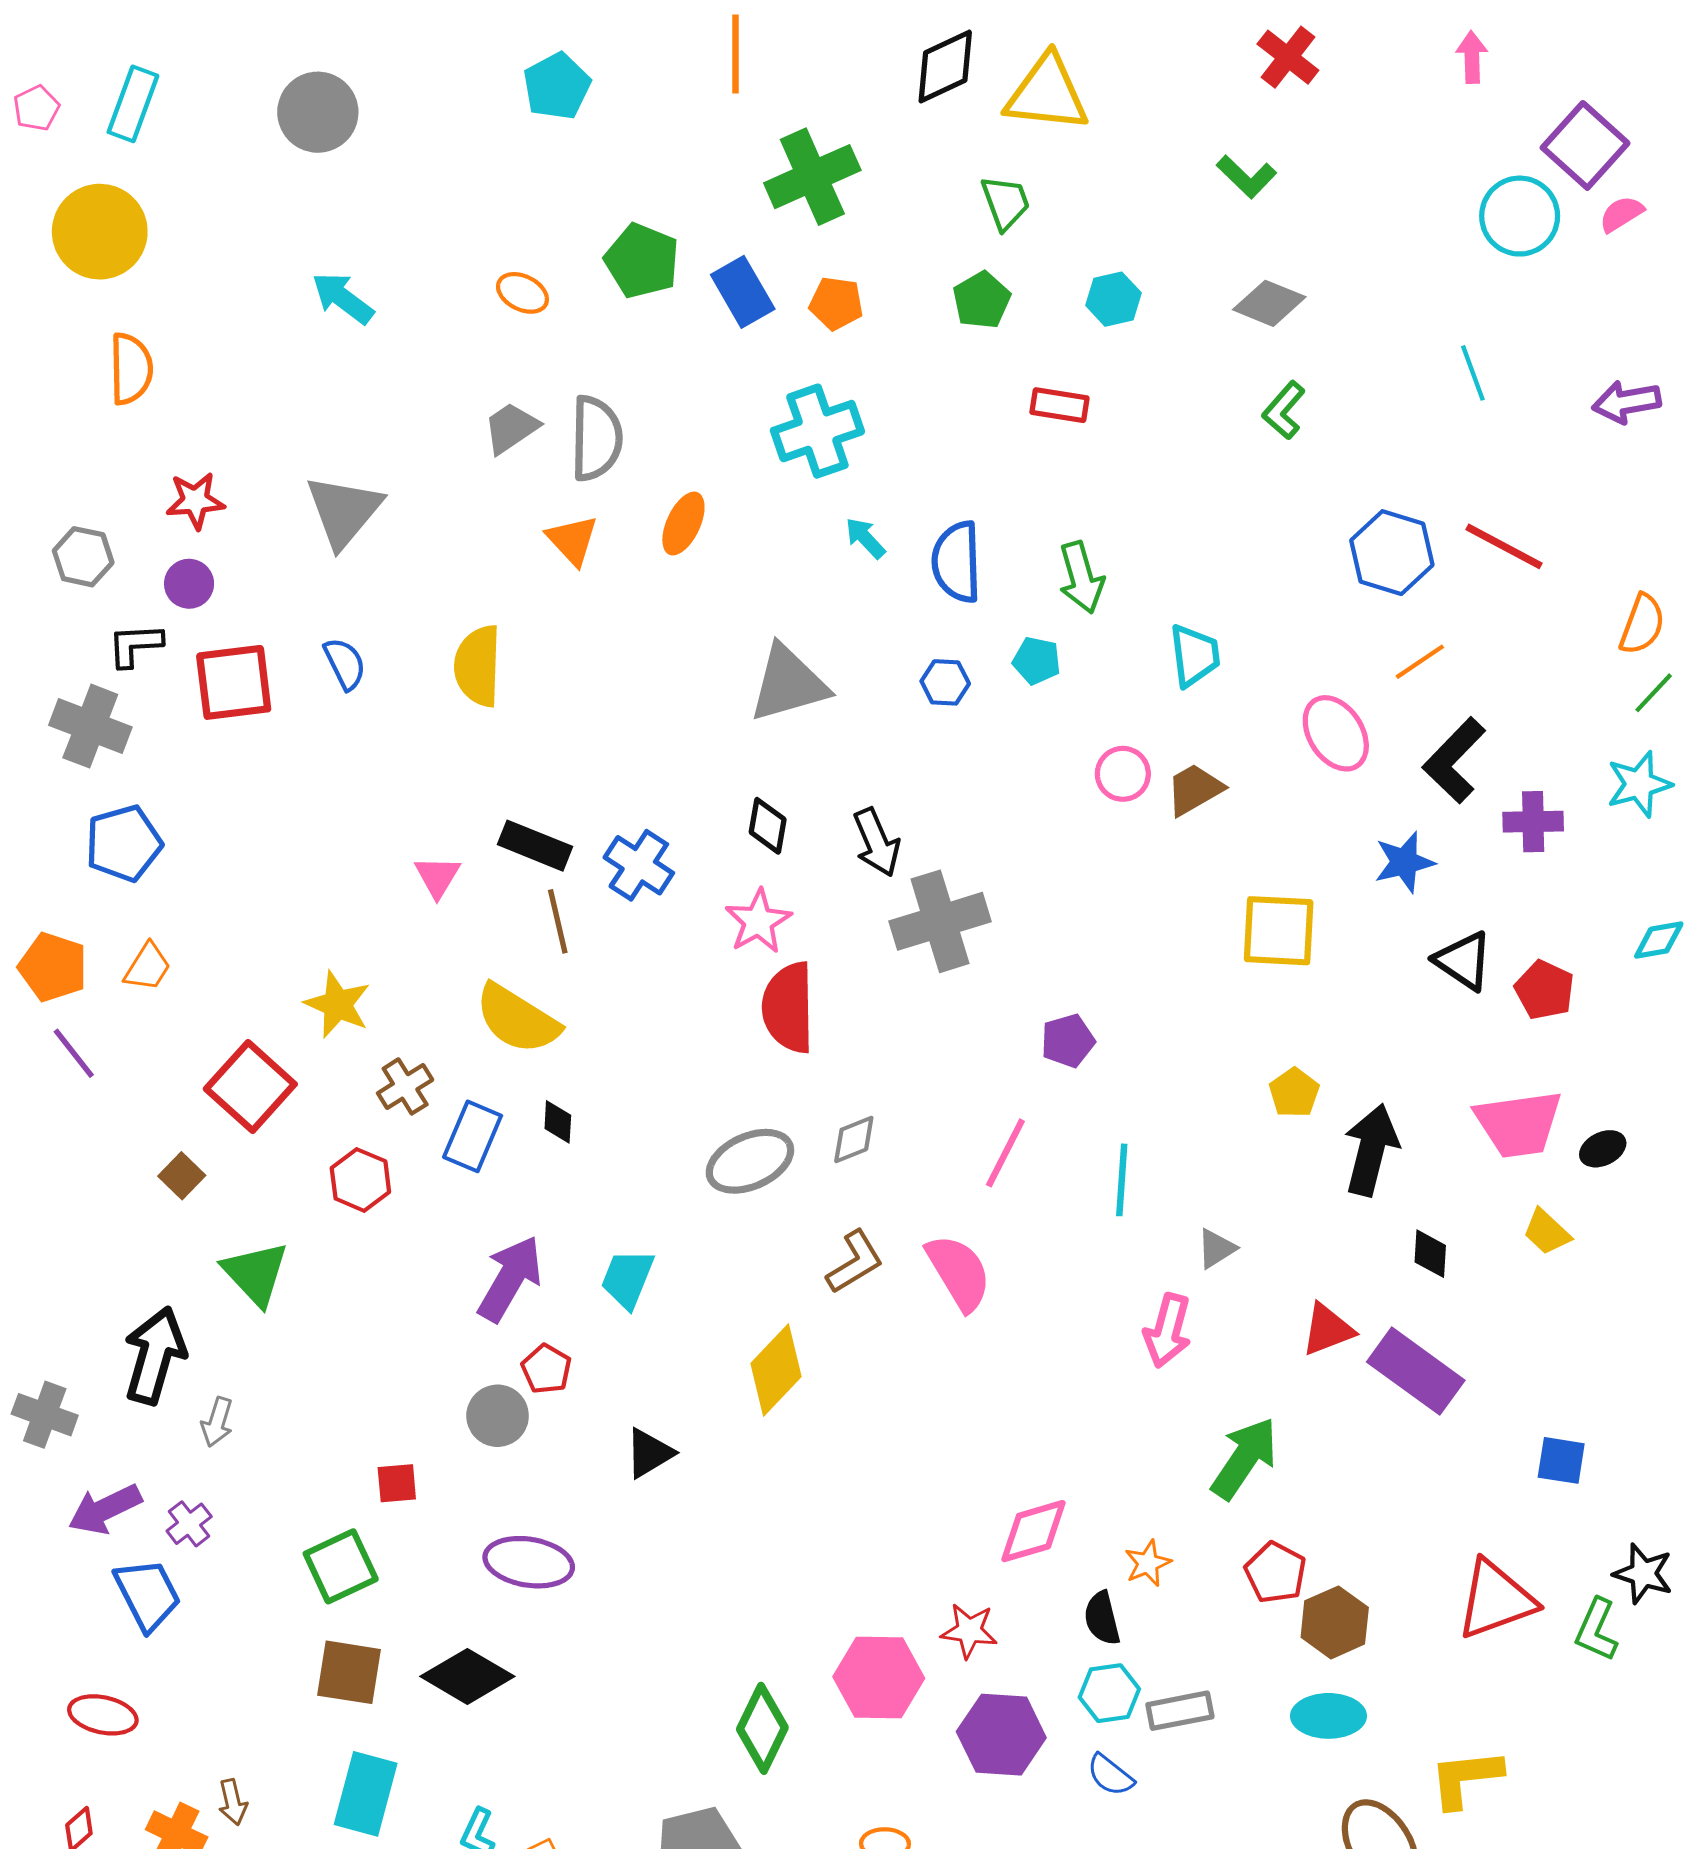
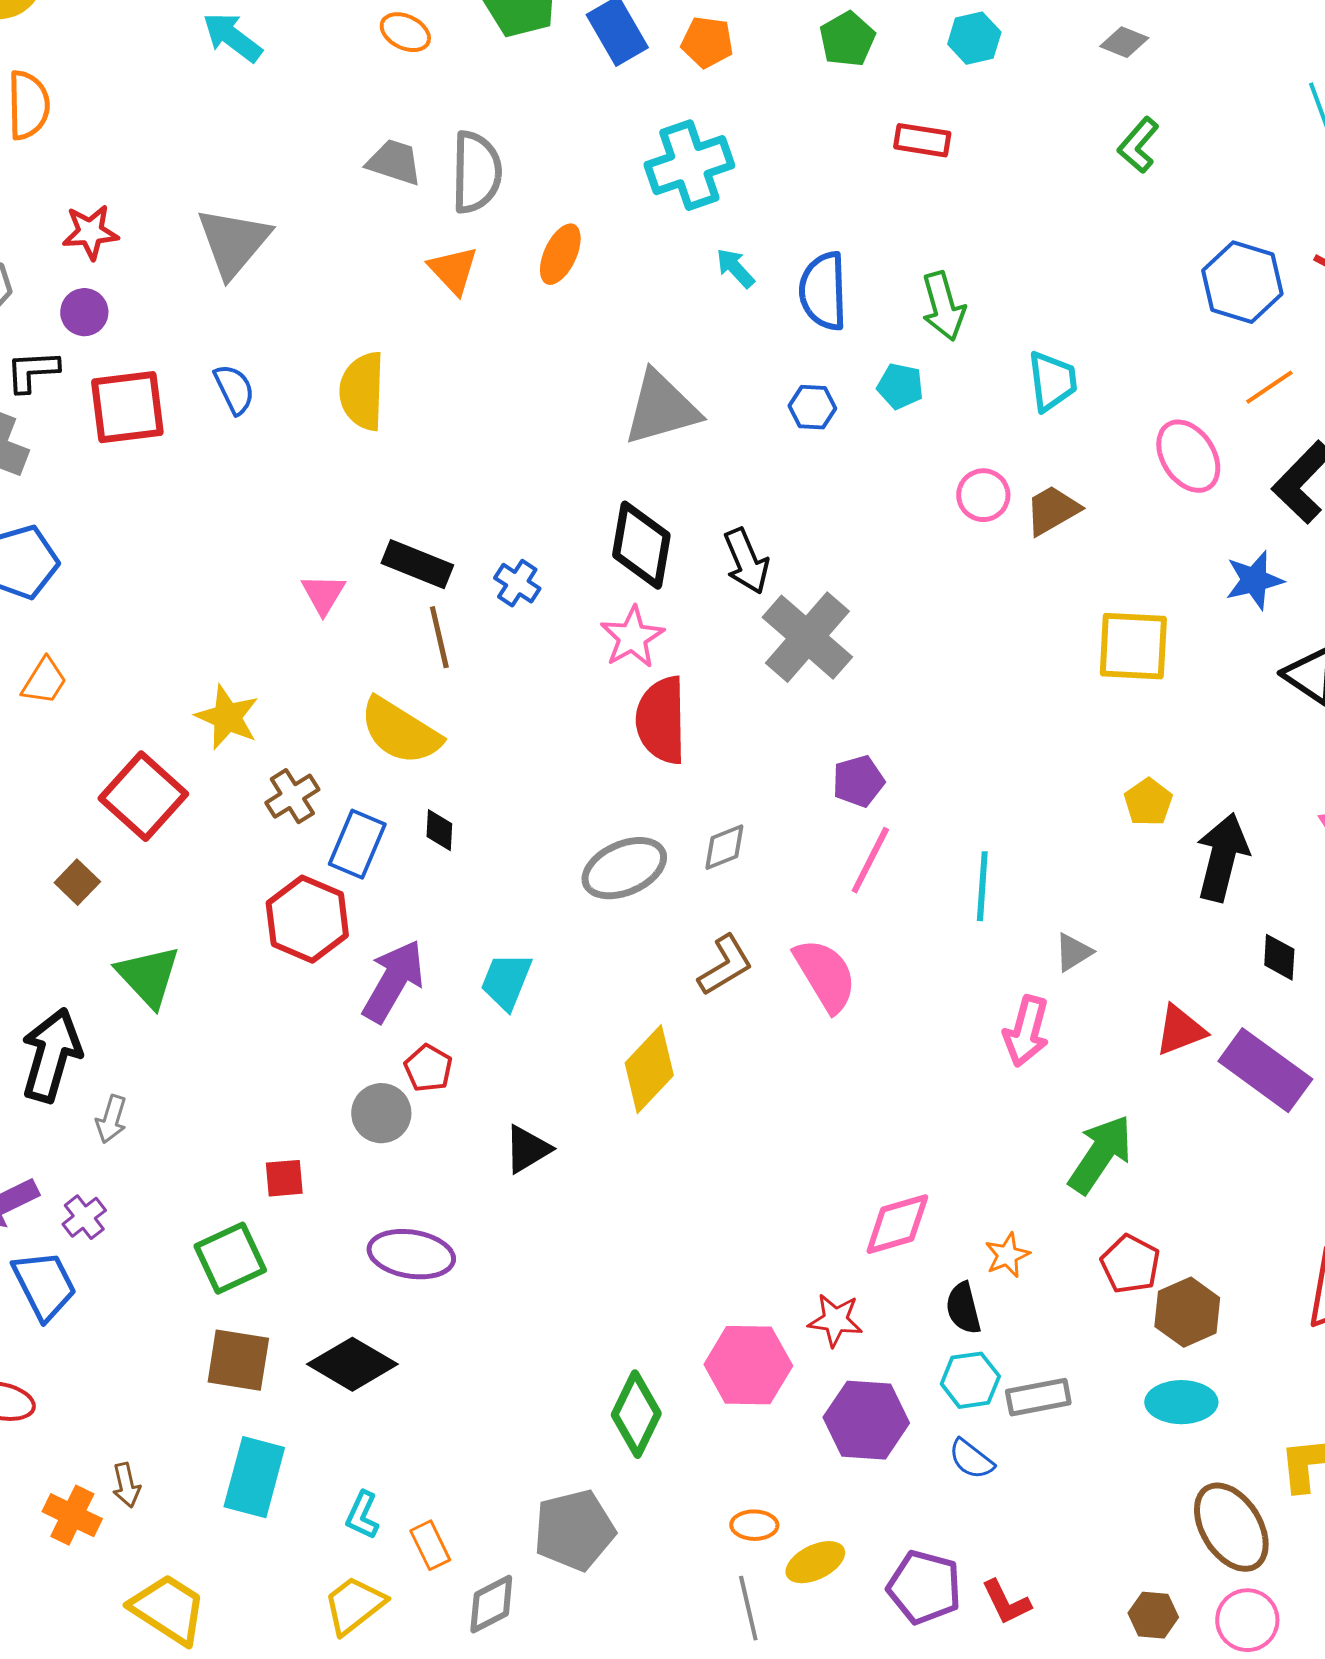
gray diamond: (1269, 303) -> (1124, 42), size x0.7
gray trapezoid: (511, 428) -> (394, 162), turned 52
black diamond: (768, 826) -> (641, 545), size x1.6
blue cross: (639, 865) -> (517, 583), size x0.7
gray cross: (940, 921) -> (807, 637), turned -32
purple pentagon: (1068, 1041) -> (858, 781), moved
red hexagon: (360, 1180) -> (307, 919), moved, size x1.4

